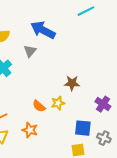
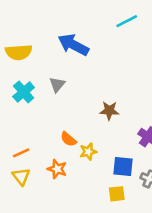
gray triangle: (30, 51) -> (57, 84), moved
yellow star: (58, 103) -> (88, 152), moved

